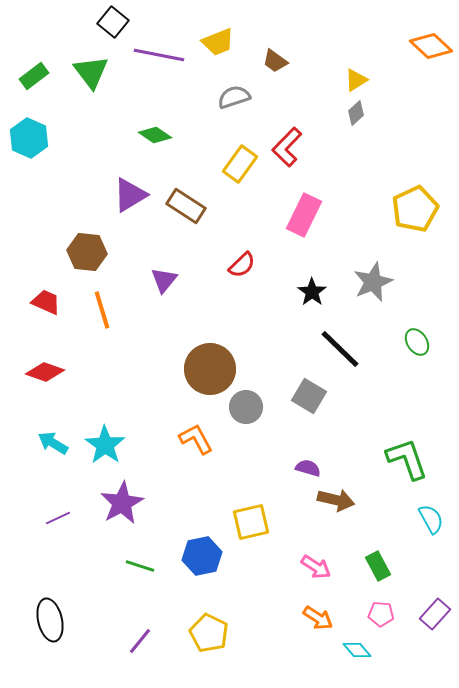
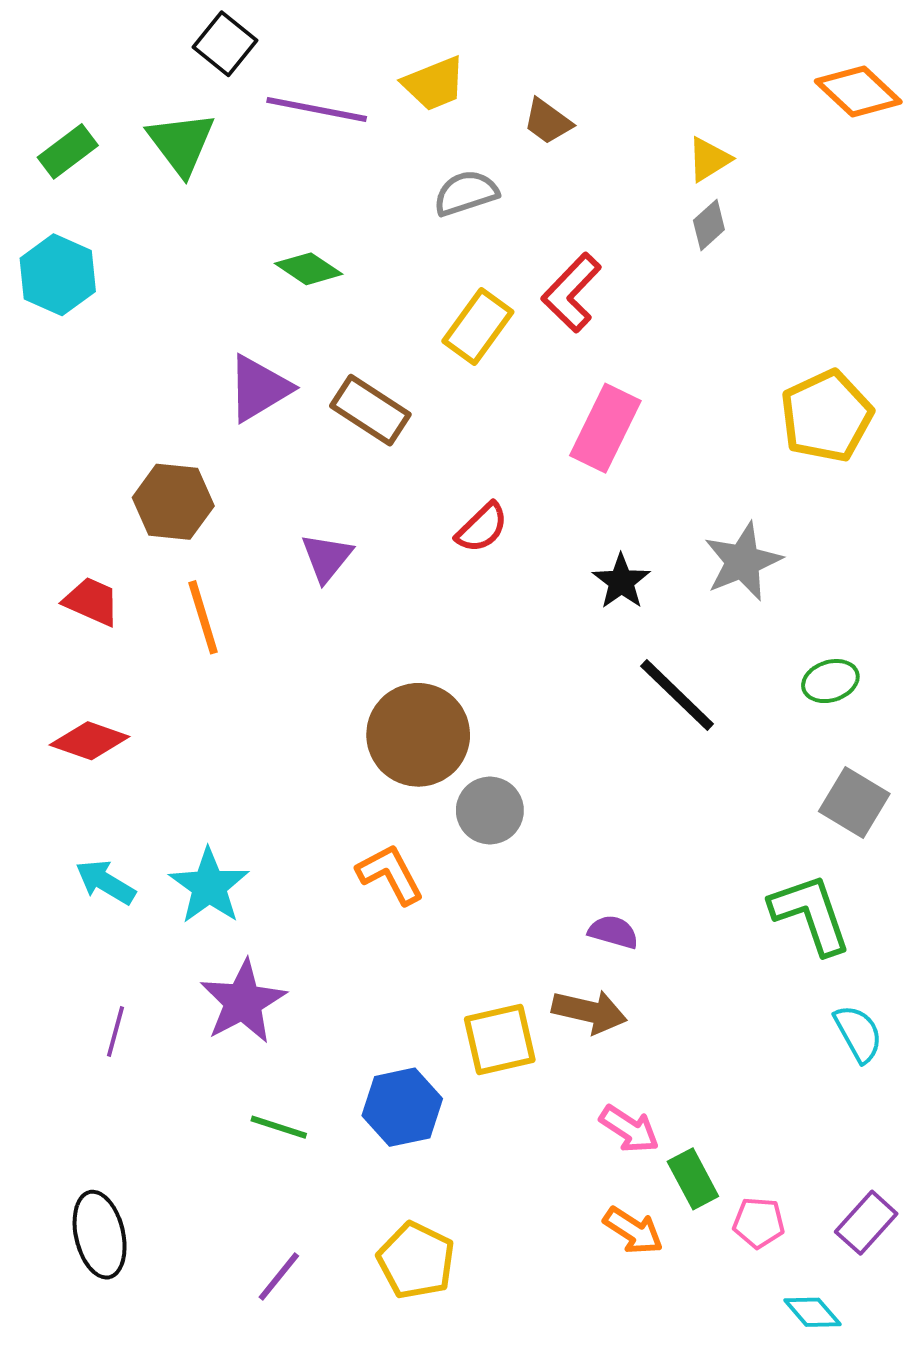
green ellipse: (417, 342) -> (830, 681), turned -76
gray square: (309, 396) -> (854, 802), moved
brown arrow: (336, 500) -> (589, 1012), moved
purple line: (58, 518) -> (115, 1032), turned -50
green rectangle: (378, 566) -> (693, 1179), moved
cyan diamond: (357, 650) -> (812, 1312), moved

